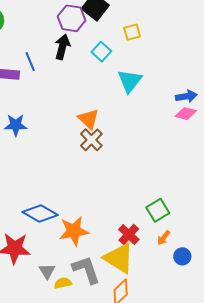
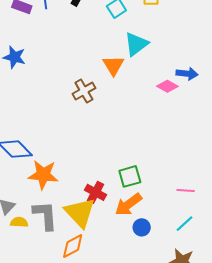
pink diamond: (186, 114) -> (167, 86), moved
orange triangle: (89, 119) -> (113, 65), moved
red cross: (129, 235) -> (96, 192), turned -30
orange arrow: (164, 238) -> (128, 205), size x1.8

